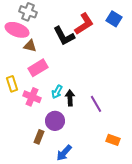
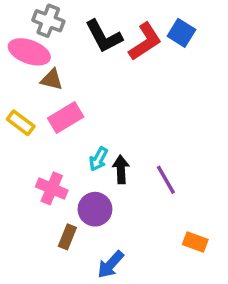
blue square: (114, 19) -> (181, 33), moved
black L-shape: (64, 36) -> (104, 36), moved
yellow rectangle: (12, 84) -> (21, 123), moved, turned -35
pink cross: (32, 97) -> (52, 188), moved

